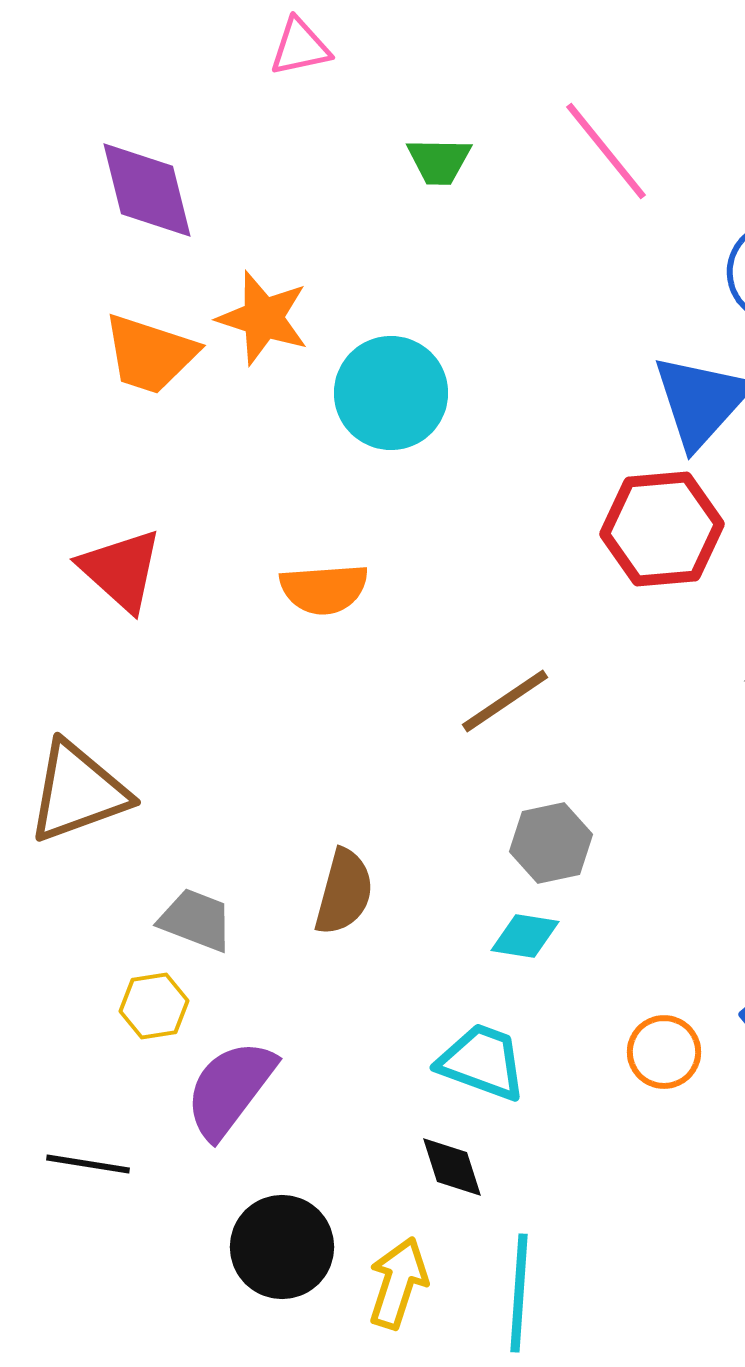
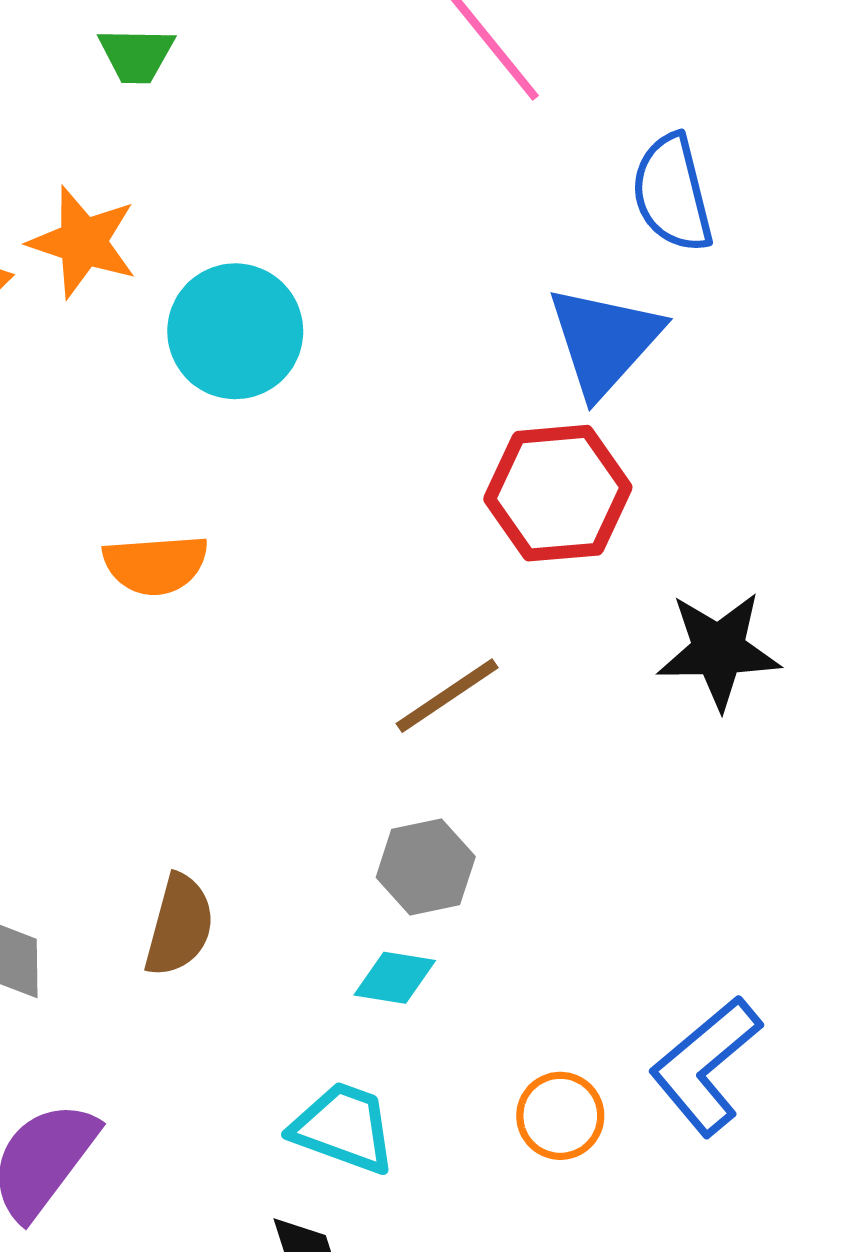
green trapezoid: (439, 161) -> (136, 55), moved
brown line: (505, 701) -> (447, 696), moved

